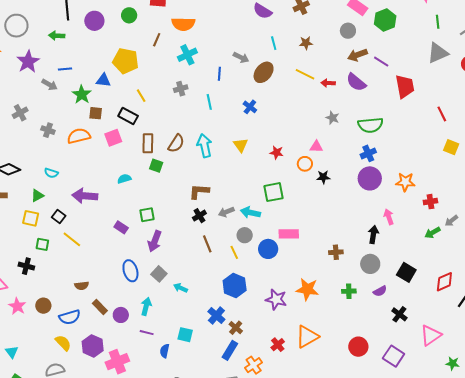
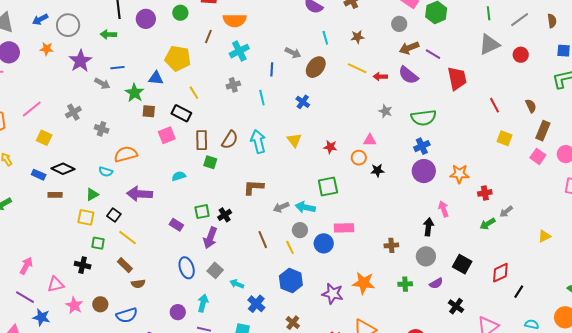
orange semicircle: (79, 136) -> (126, 154), moved
black cross: (199, 216) -> (225, 215), moved
brown rectangle: (100, 307) -> (125, 265), moved
blue cross: (216, 316) -> (256, 304), moved

